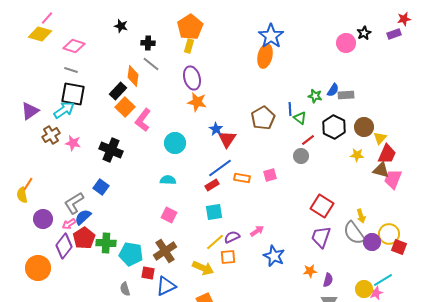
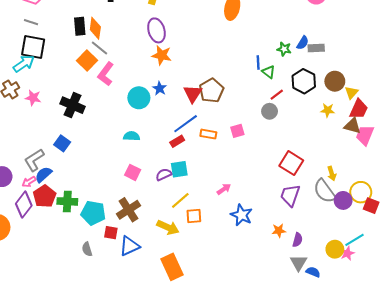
gray line: (151, 64) -> (99, 48), moved
black rectangle: (118, 91) -> (80, 26), moved, turned -48
brown pentagon: (263, 118) -> (211, 91), moved
blue star: (216, 129) -> (160, 88), moved
purple semicircle: (232, 237) -> (164, 175), moved

